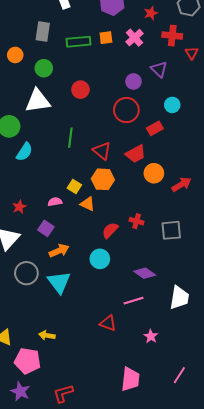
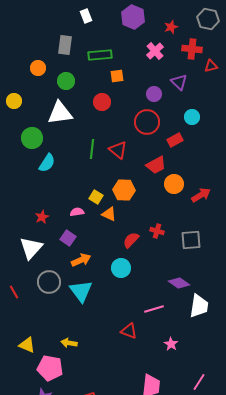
orange square: (106, 38) -> (117, 76), moved
red triangle: (192, 53) -> (211, 66), turned 48
red triangle: (102, 151) -> (118, 150), moved
purple diamond: (145, 273) -> (179, 283), moved

